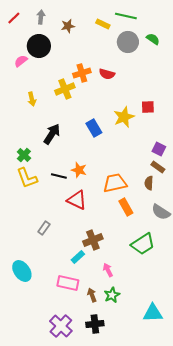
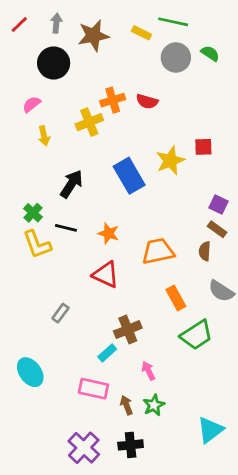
brown star: (68, 26) -> (93, 36), size x1.6
pink semicircle: (21, 61) -> (32, 104), moved
blue rectangle: (94, 128) -> (129, 176), size x1.4
black line: (59, 176) -> (66, 228), moved
orange rectangle: (126, 207) -> (176, 298), moved
cyan triangle: (153, 313) -> (210, 430), turned -35

